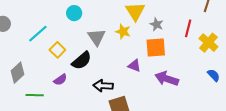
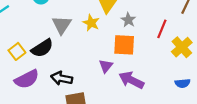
yellow square: (57, 50) -> (17, 51), moved
purple triangle: (134, 66) -> (106, 66), moved, turned 40
blue semicircle: (214, 75) -> (183, 83), turned 120
purple semicircle: (60, 80) -> (27, 79), moved, size x1.6

